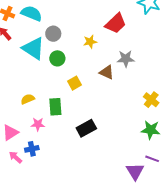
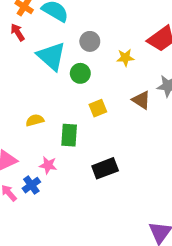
gray circle: (53, 34) -> (90, 41), moved
pink star: (38, 124) -> (48, 165), moved
blue cross: (32, 149) -> (31, 185), turned -32

